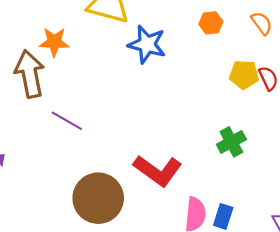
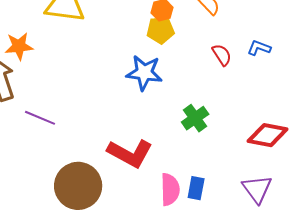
blue star: (147, 44) -> (144, 73), moved
yellow pentagon: (244, 75) -> (160, 30), moved

